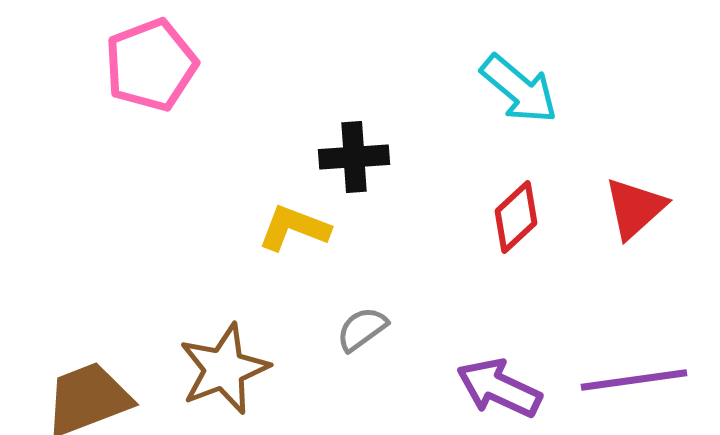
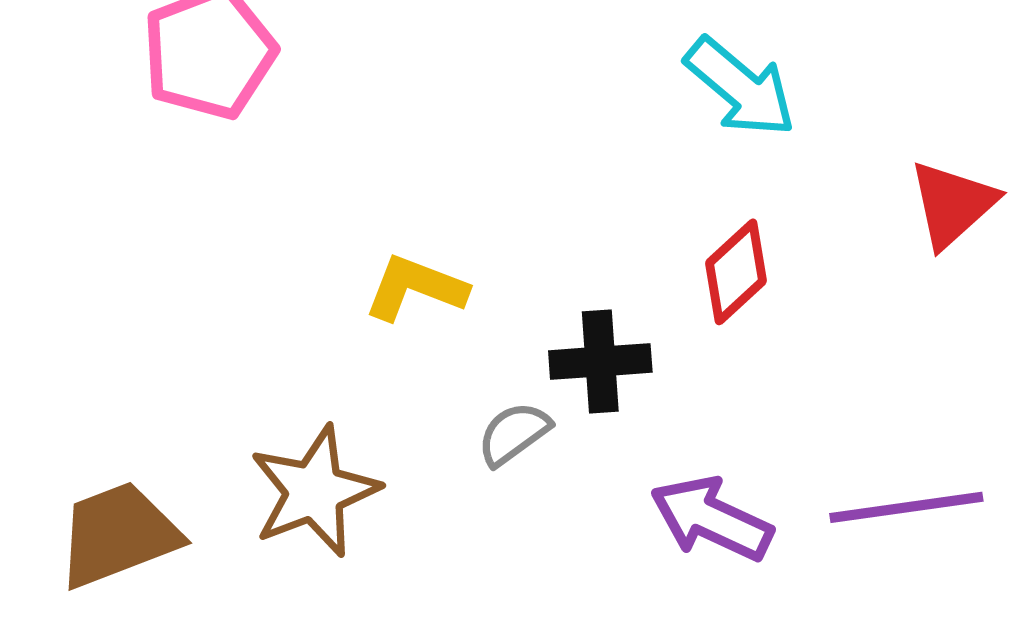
black cross: (354, 157) -> (600, 361), moved
red triangle: (635, 208) -> (953, 204), moved

